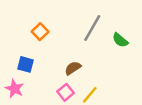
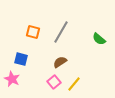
gray line: (92, 28) -> (61, 32), moved
orange square: (40, 32) -> (33, 32), turned -32

